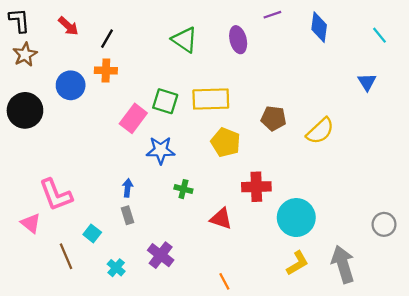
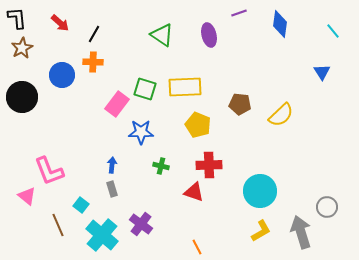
red cross: (256, 187) -> (209, 165), moved
gray circle: (384, 224) -> (327, 207), moved
cyan cross: (116, 268) -> (102, 235), size x2.0

